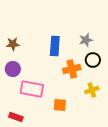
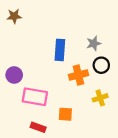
brown star: (13, 44) -> (14, 16), moved
red rectangle: (16, 117) -> (38, 127), moved

